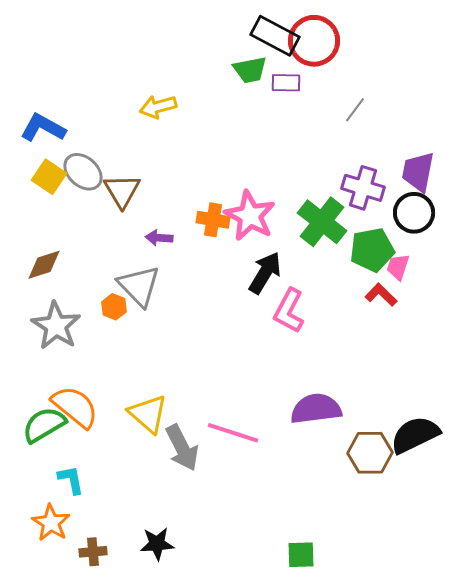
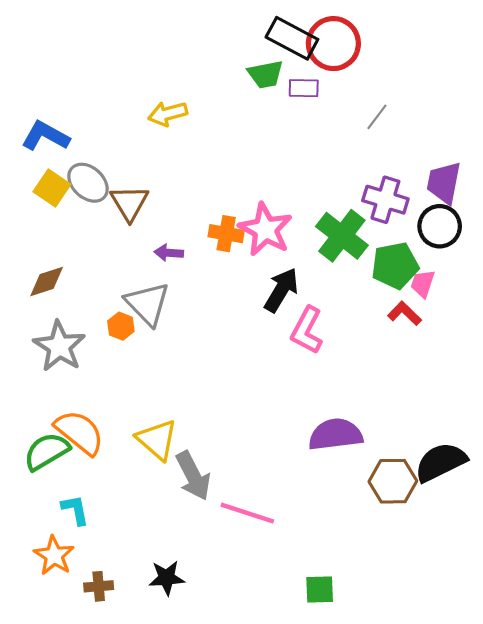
pink line: (233, 433) -> (247, 513), moved

